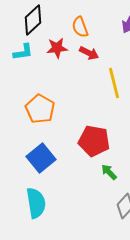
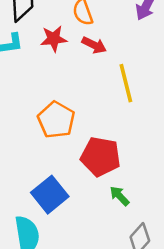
orange pentagon: (40, 109) -> (56, 120), moved
blue square: (41, 158) -> (50, 195), moved

